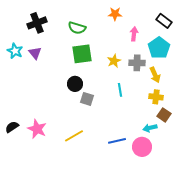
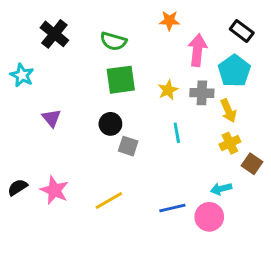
black cross: (37, 23) -> (54, 34), turned -30
pink arrow: (134, 34) -> (197, 50), size x1.5
purple triangle: (35, 53) -> (51, 118), moved
yellow cross: (156, 97) -> (230, 143), turned -32
brown square: (164, 115) -> (252, 164), moved

